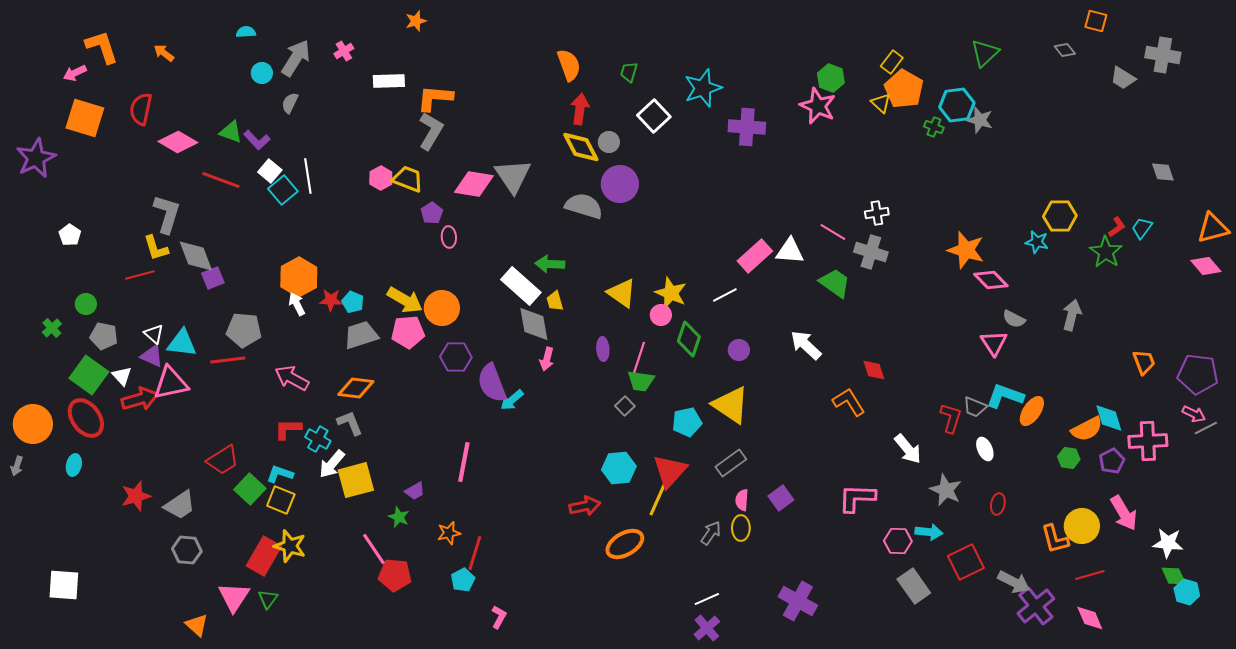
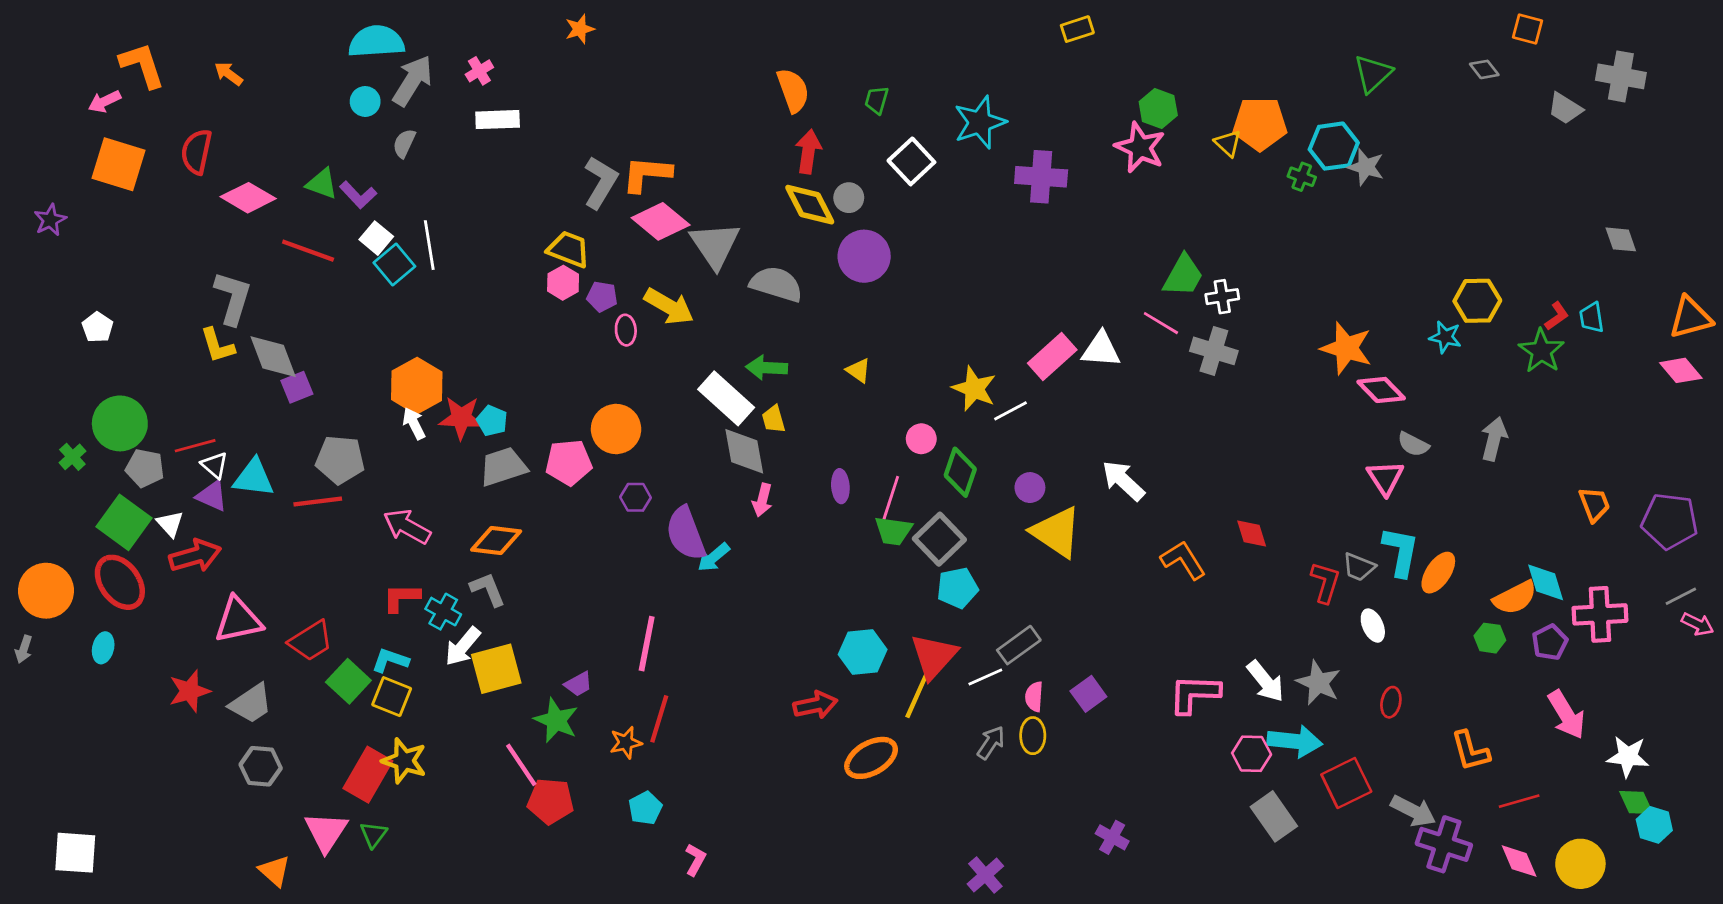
cyan semicircle: (246, 32) -> (376, 42), moved, size x2.0
yellow rectangle: (892, 62) -> (1077, 29), moved, turned 35
white rectangle: (389, 81) -> (498, 120), moved
orange pentagon: (904, 89) -> (1260, 124), turned -30
orange L-shape: (435, 98) -> (647, 174), moved
purple star: (36, 158) -> (50, 220), size x0.6
pink hexagon: (381, 178) -> (563, 283), moved
pink diamond: (474, 184) -> (661, 221), moved, turned 30
gray semicircle: (584, 206) -> (776, 284), moved
purple pentagon: (432, 213) -> (602, 297), turned -30
cyan trapezoid: (1142, 228) -> (1592, 318), turned -45
red line: (140, 275) -> (195, 446), moved
green trapezoid: (835, 283) -> (1183, 276), moved, turned 84
yellow triangle: (622, 293) -> (859, 370), moved, size x0.6
yellow star: (671, 293) -> (974, 389), moved
red star: (331, 300) -> (461, 418), size x1.4
yellow arrow: (405, 300) -> (669, 306), moved
green circle: (86, 304) -> (120, 423), size x1.8
purple hexagon: (456, 357) -> (636, 497), size x0.7
red diamond: (874, 370) -> (1252, 534), moved
pink triangle: (171, 383) -> (238, 620), moved
cyan L-shape: (1005, 396) -> (1401, 552), turned 81
yellow triangle: (731, 405) -> (1056, 532), moved
gray square: (625, 406) -> (939, 539), moved, size x1.8
pink arrow: (1194, 414) -> (1698, 624), moved
white arrow: (908, 449) -> (1265, 681), moved
green star: (399, 517) -> (556, 720), size x1.5
yellow circle: (1082, 526) -> (1580, 864), moved
cyan arrow: (929, 532) -> (1295, 741), size x1.4
red line: (475, 553) -> (659, 719), moved
white square: (64, 585) -> (75, 853), moved
white line: (707, 599) -> (985, 677), moved
purple cross: (798, 601) -> (1112, 837), size x0.6
purple cross: (1036, 606) -> (1444, 844), turned -33

